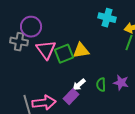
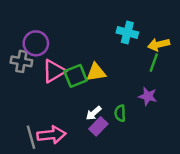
pink triangle: (46, 50) -> (54, 71), turned 35
purple star: (121, 83) -> (148, 96), moved
purple rectangle: (71, 97) -> (98, 126), moved

